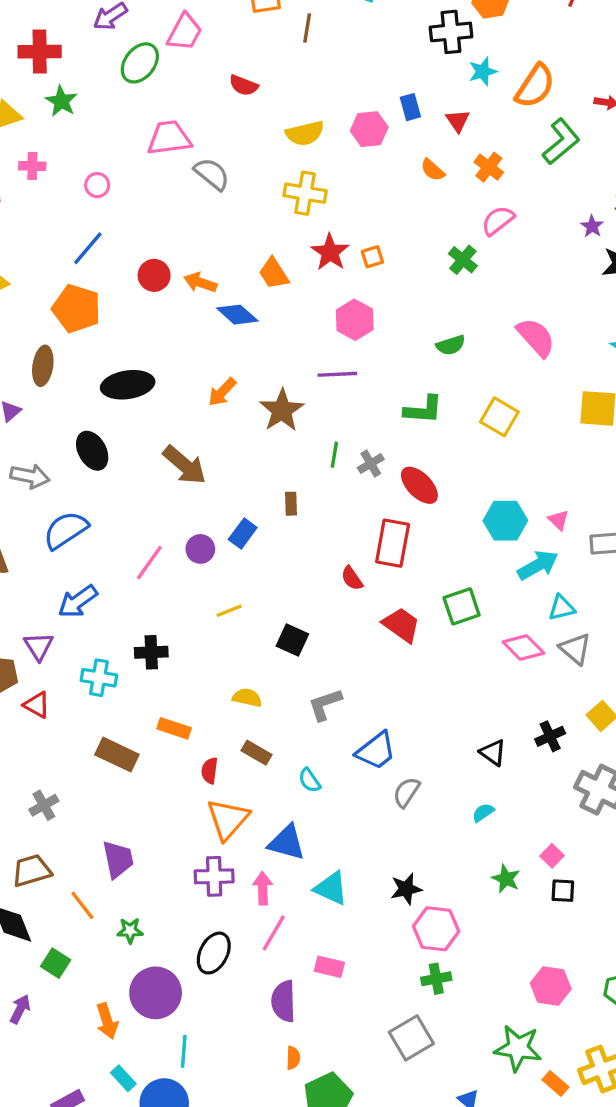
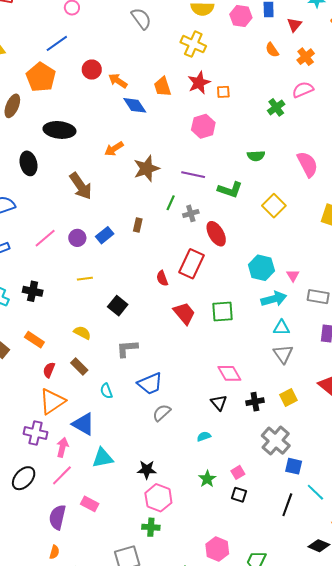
purple line: (337, 374) -> (193, 175), moved
pink diamond: (523, 648) -> (229, 373), moved
cyan triangle: (331, 888) -> (103, 458), turned -50

